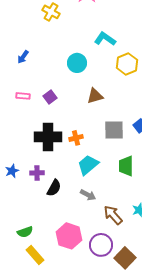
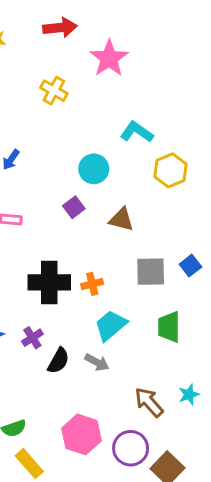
brown triangle: (95, 96) -> (121, 220), turned 30
purple square: (50, 97) -> (74, 207), moved
purple cross: (37, 173) -> (32, 338), turned -32
gray arrow: (88, 195) -> (97, 362), moved

